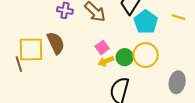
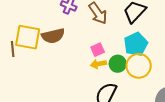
cyan pentagon: (146, 22) -> (136, 44), moved
brown semicircle: (56, 43) -> (53, 36), turned 90

